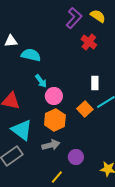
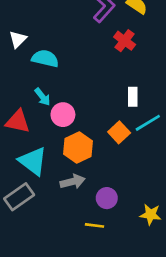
white triangle: (11, 41) -> (18, 39), turned -40
cyan arrow: (41, 81) -> (42, 97), moved
pink circle: (54, 96) -> (63, 115), moved
yellow line: (57, 177) -> (94, 225), moved, turned 56

